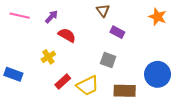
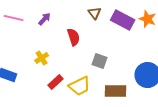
purple rectangle: (117, 32) -> (123, 20), moved, size x1.6
red semicircle: (67, 35) -> (74, 37), moved, turned 42

